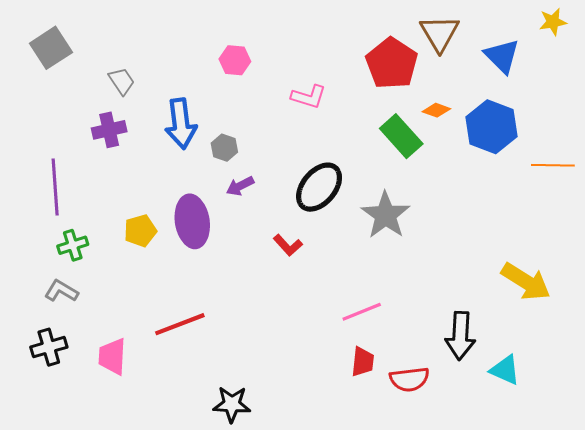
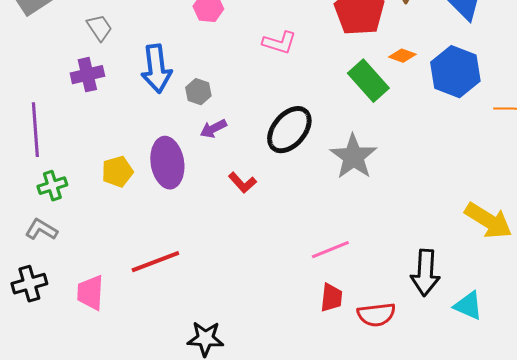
red L-shape: (288, 245) -> (242, 183), moved

